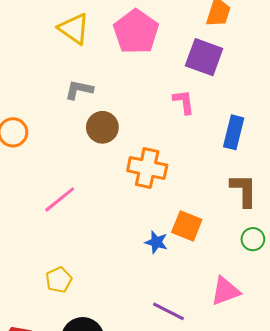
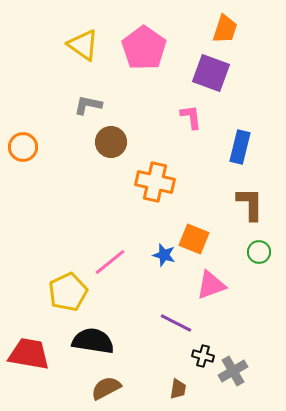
pink line: (60, 199) -> (110, 262), moved
yellow pentagon: (59, 280) -> (68, 292), size x1.5
pink triangle: (225, 291) -> (211, 285), moved

